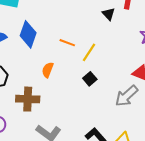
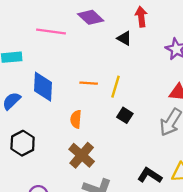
brown cross: (28, 99) -> (82, 155), moved, turned -35

